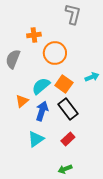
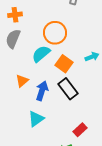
orange cross: (34, 35) -> (15, 15), moved
cyan semicircle: (41, 86) -> (41, 54), moved
red rectangle: (68, 139) -> (80, 130), moved

